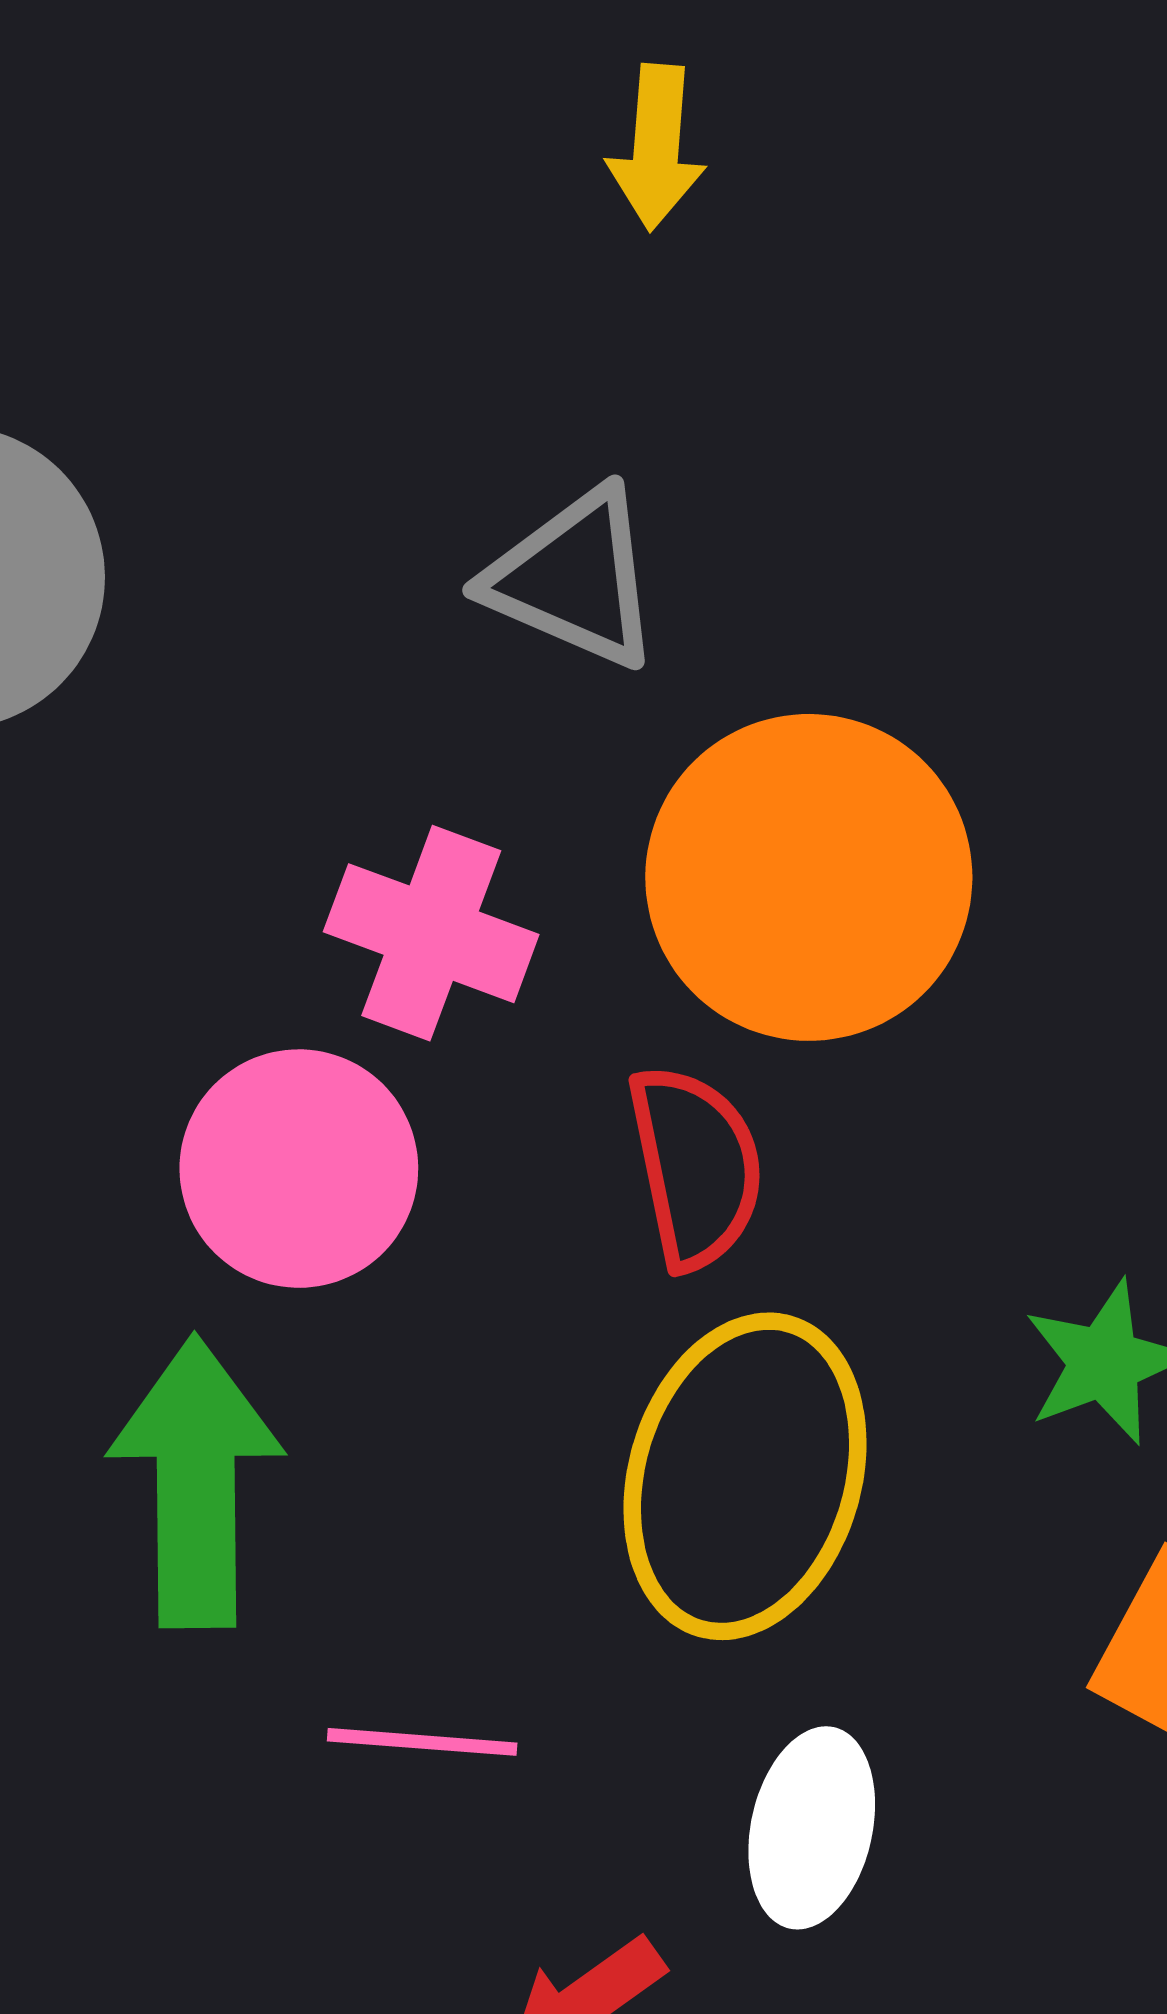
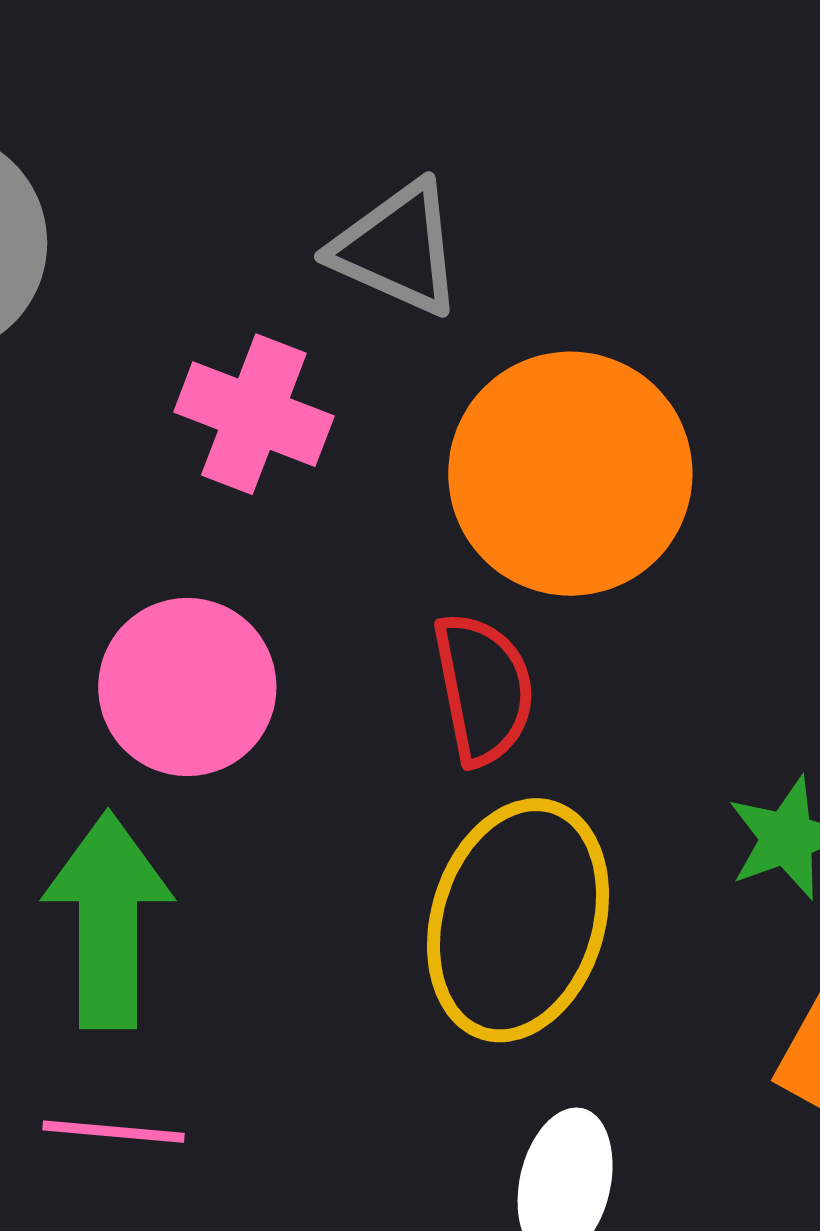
pink cross: (431, 933) -> (254, 414), moved
pink line: (422, 1742) -> (113, 1132), moved

